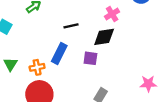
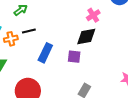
black line: (71, 26) -> (29, 31), moved
orange cross: (37, 67) -> (11, 39), moved

